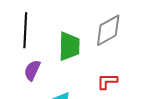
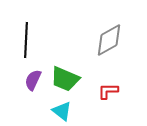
green trapezoid: (69, 46) -> (65, 79), moved, turned 112

